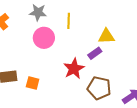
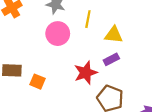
yellow triangle: (106, 36) -> (114, 35), moved

